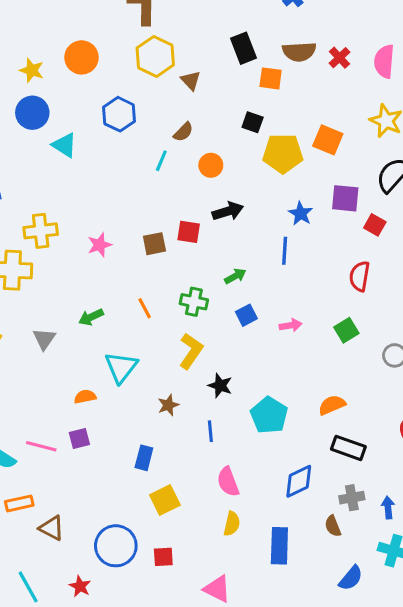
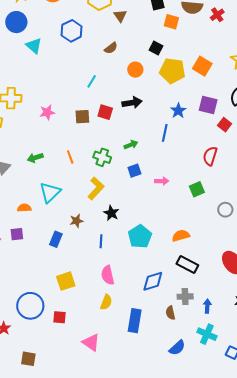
cyan line: (161, 161) -> (92, 81), moved
orange circle: (211, 165) -> (135, 70), moved
blue rectangle: (144, 458) -> (56, 239), moved

